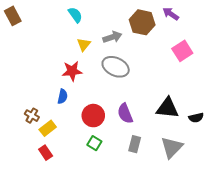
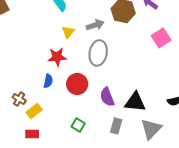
gray ellipse: (116, 67) -> (98, 53), turned 75
black triangle: (167, 108) -> (135, 102), moved
red circle: (93, 116) -> (77, 84), moved
red rectangle: (46, 153) -> (32, 134), turned -56

